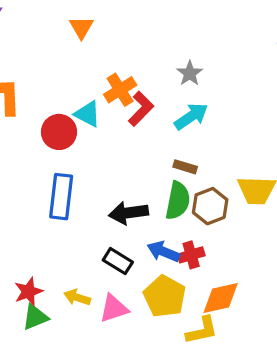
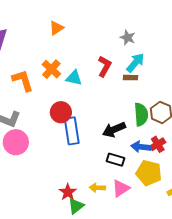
orange triangle: (81, 27) -> (56, 28), turned 42
orange cross: (120, 90) -> (51, 69), moved
red circle: (59, 132) -> (61, 112), moved
brown rectangle: (185, 167) -> (131, 78), moved

